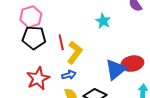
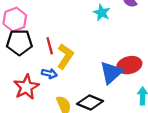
cyan star: (103, 21) -> (102, 13), moved
blue arrow: (69, 75) -> (49, 74), moved, turned 32

